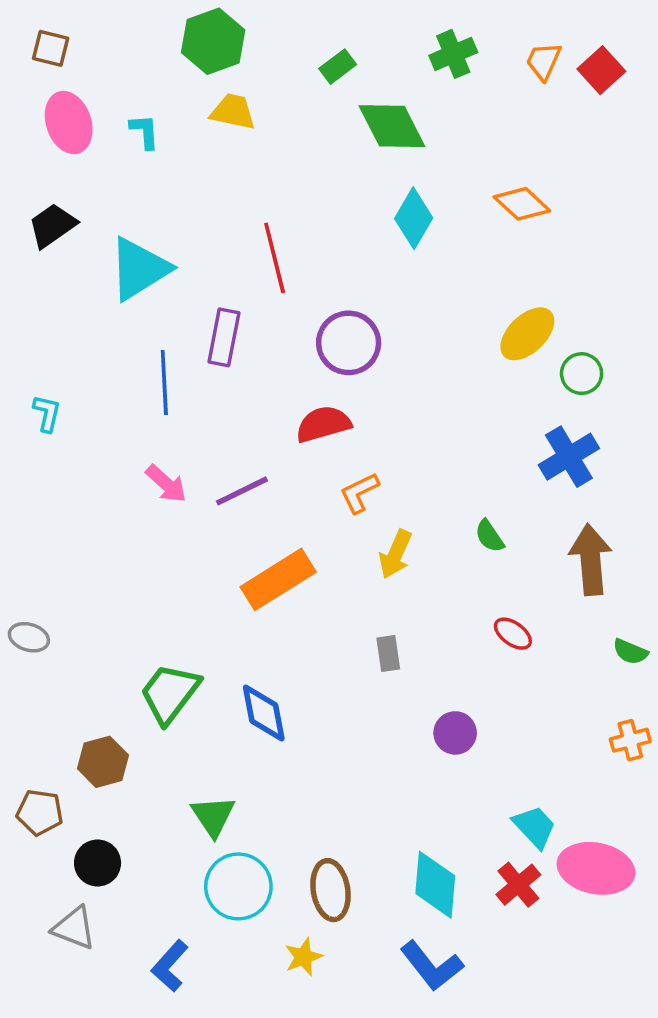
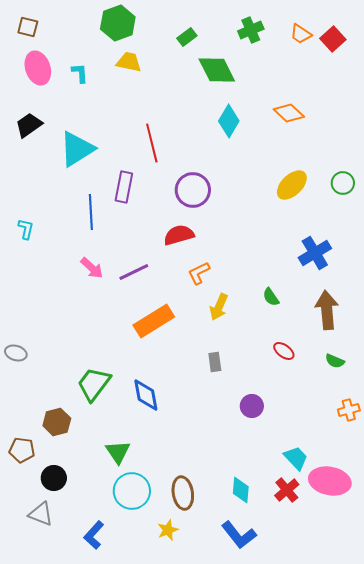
orange trapezoid: (544, 61) -> (301, 34), turned -80
green circle: (582, 374) -> (343, 183), moved
green semicircle: (630, 652) -> (335, 361), moved
cyan diamond: (435, 885) -> (241, 490), size x0.7

